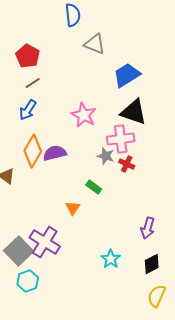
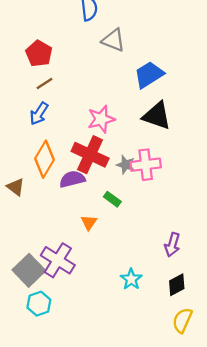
pink star: (84, 115) -> (101, 119), turned 30
pink cross: (121, 139) -> (146, 165), moved
purple semicircle: (55, 153) -> (72, 179), moved
red cross: (127, 164) -> (90, 155), moved, size x2.0

